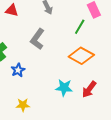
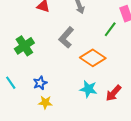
orange diamond: (81, 56) -> (93, 58), moved
blue star: (18, 70) -> (40, 83), moved

